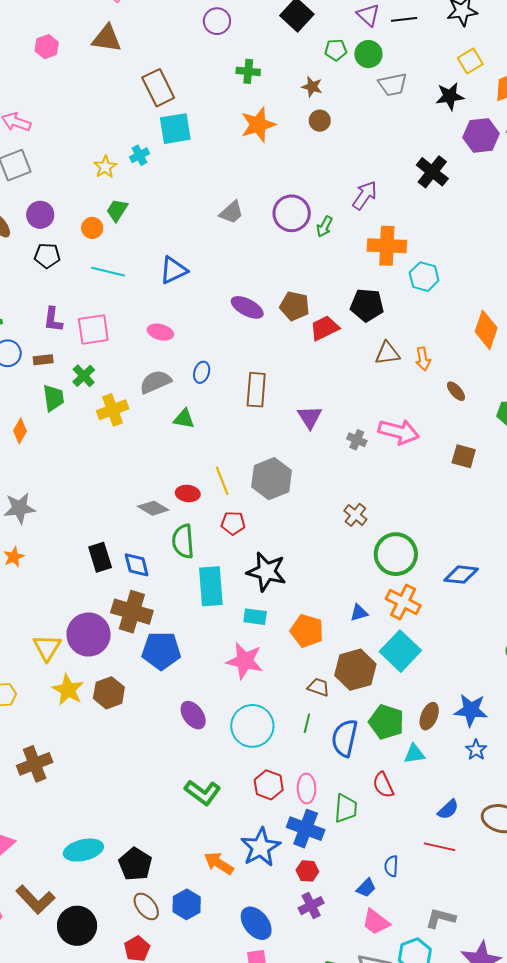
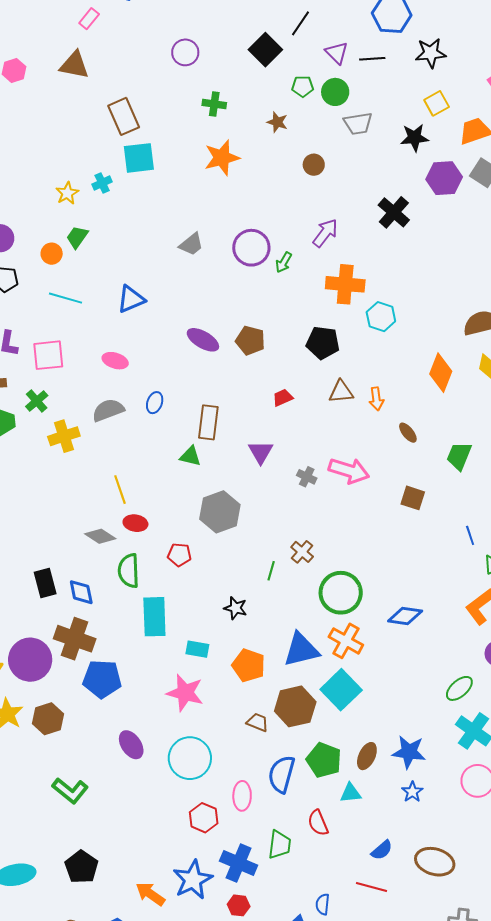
brown circle: (320, 121) -> (314, 165), moved
red trapezoid: (325, 328) -> (283, 398), moved, size x0.7
green triangle: (184, 419) -> (190, 456), moved
yellow line: (222, 481) -> (120, 490), moved
black star: (266, 572) -> (235, 608), moved, size x0.6
blue triangle: (359, 613) -> (301, 650), size x2.0
green line: (307, 723) -> (271, 571), moved
pink ellipse: (307, 789) -> (242, 796), moved
green L-shape: (203, 792) -> (70, 791), moved
black pentagon: (135, 864) -> (81, 867), moved

